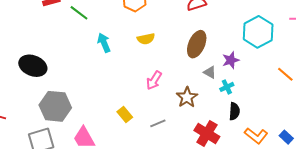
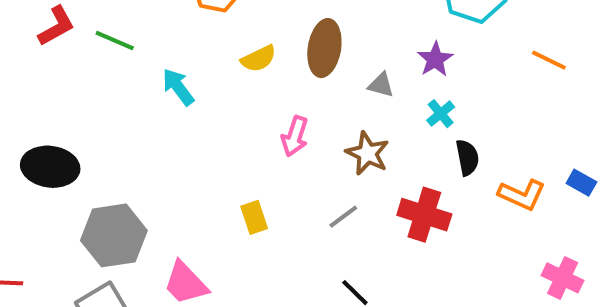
brown ellipse: (197, 44) -> (324, 48), moved
gray triangle: (210, 72) -> (381, 85), moved
yellow rectangle: (125, 114) -> (254, 217), turned 35
gray line: (158, 123) -> (343, 217), moved

